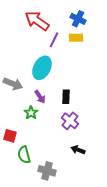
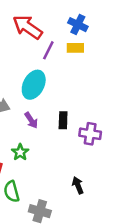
green star: (31, 113) -> (20, 152), moved
purple cross: (70, 121) -> (90, 134), moved, turned -30
black arrow: (78, 150) -> (78, 185), turned 48

